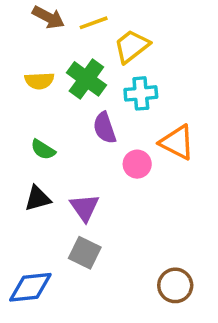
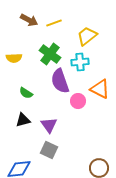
yellow trapezoid: (132, 46) -> (87, 36), moved
yellow semicircle: (39, 81) -> (14, 58), moved
purple semicircle: (105, 128) -> (60, 81), size x1.4

